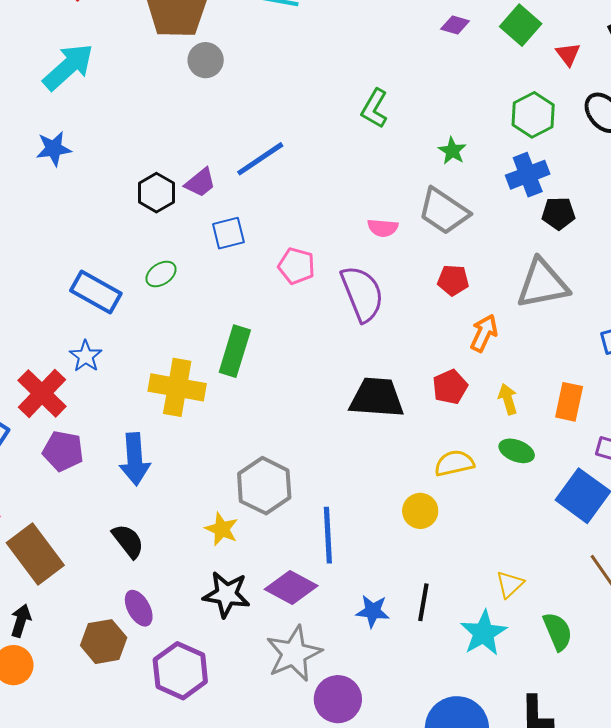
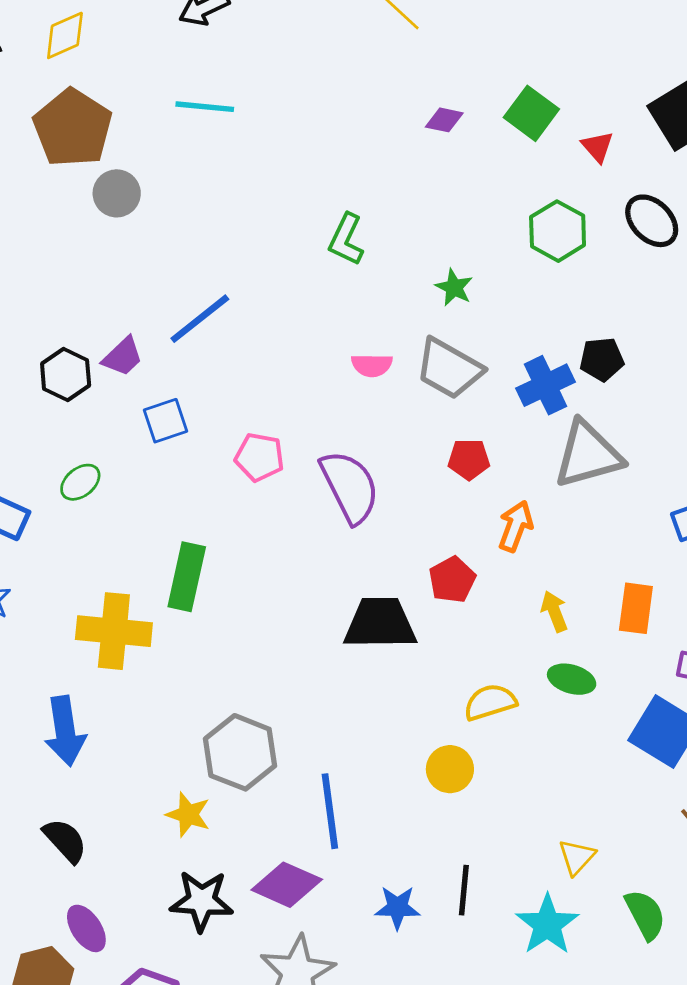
blue cross: (528, 175) -> (545, 385), moved
pink semicircle: (383, 228) -> (372, 365), moved
red pentagon: (450, 387) -> (452, 580), moved

